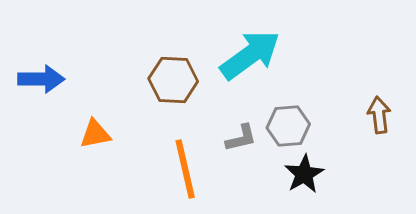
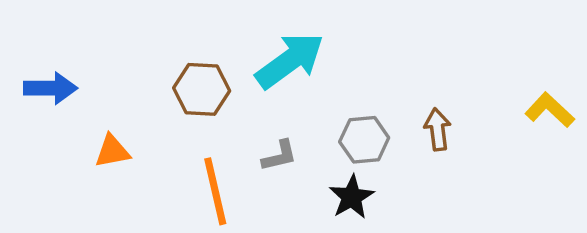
gray hexagon: (288, 126) -> (364, 140), moved

